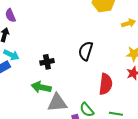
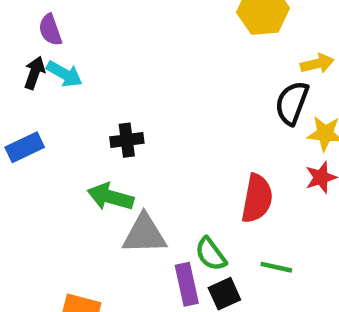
black semicircle: (86, 51) -> (292, 103), moved
cyan arrow: (11, 55) -> (64, 74), moved

